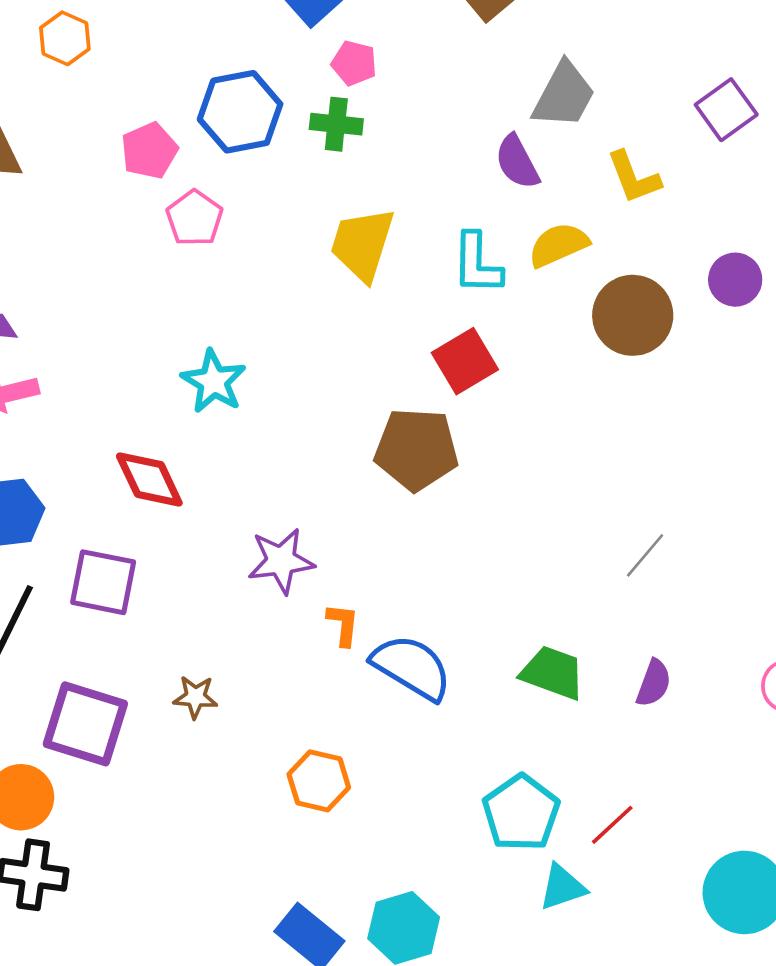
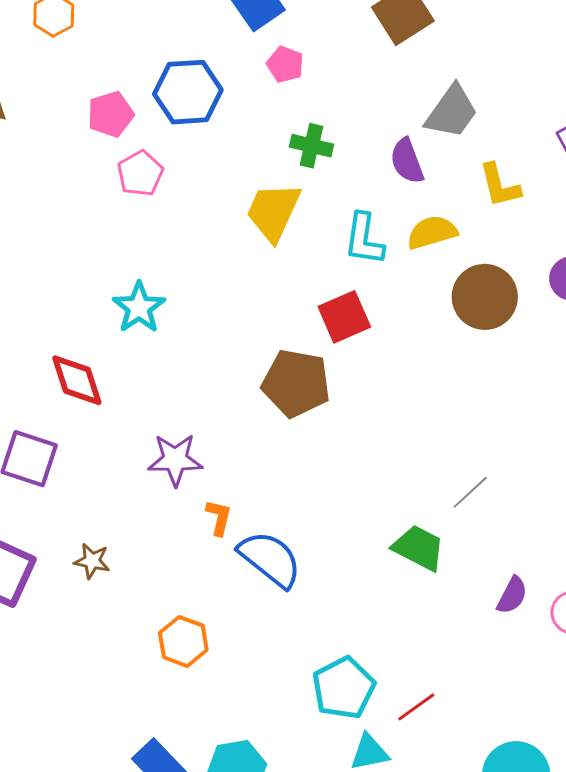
green cross: (336, 124) -> (311, 146), moved
green trapezoid: (553, 673) -> (419, 548), moved
purple semicircle: (654, 683) -> (512, 595), moved

